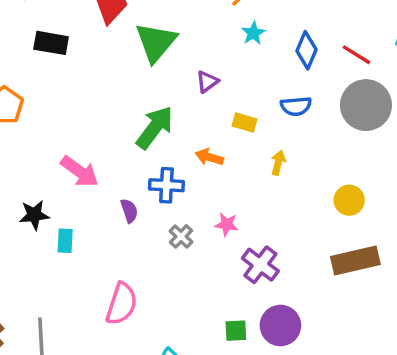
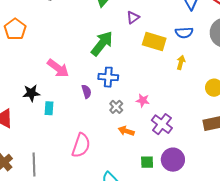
yellow rectangle: (244, 123) -> (154, 42), size x1.6
orange arrow: (209, 157) -> (126, 131), moved
yellow arrow: (278, 163) -> (181, 62), moved

